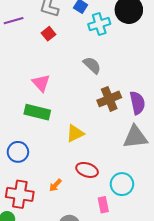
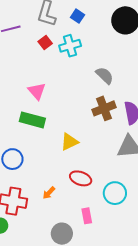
cyan cross: (99, 24) -> (70, 46), moved
gray semicircle: (92, 65) -> (105, 75), moved
pink rectangle: (103, 205) -> (87, 216), moved

